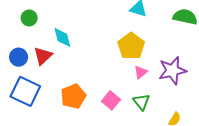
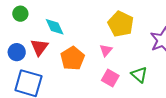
pink triangle: (141, 72) -> (106, 50), moved
orange pentagon: (73, 96) -> (72, 58), moved

